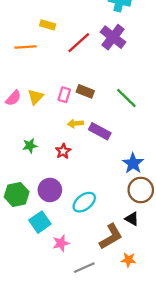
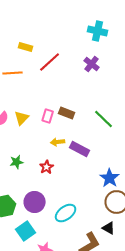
yellow rectangle: (48, 25) -> (26, 47), moved
purple cross: (113, 37) -> (92, 64), size x0.7
red line: (79, 43) -> (50, 62), moved

